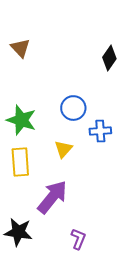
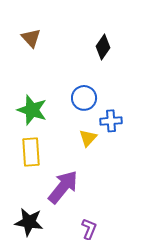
black diamond: (109, 58) -> (103, 47), moved
yellow triangle: (63, 149) -> (88, 138), moved

